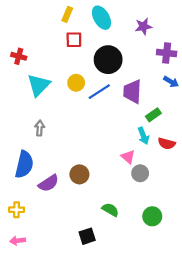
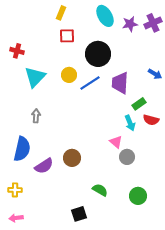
cyan ellipse: (101, 18) -> (105, 16), moved
purple cross: (167, 53) -> (153, 23), moved, turned -30
red semicircle: (167, 143) -> (151, 120), moved

